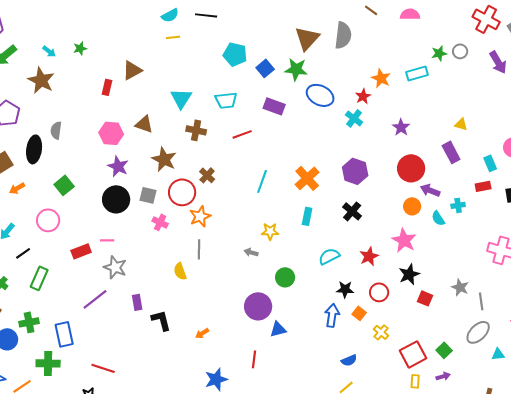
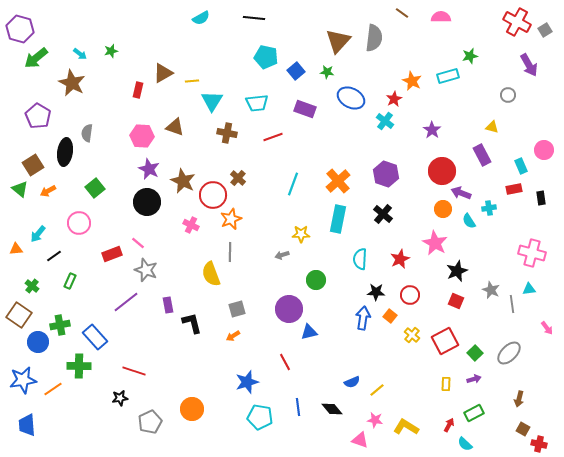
black line: (206, 15) -> (254, 18), moved
yellow line: (173, 37) -> (192, 81), moved
gray circle: (460, 51) -> (508, 95), moved
green star: (296, 69) -> (327, 72), size x0.6
brown star: (164, 159) -> (183, 181), moved
gray square: (148, 195) -> (237, 309), moved, turned -30
cyan rectangle: (307, 216) -> (338, 219), size x1.5
pink line: (107, 240) -> (138, 243), turned 40
gray arrow: (251, 252) -> (282, 255), turned -32
cyan semicircle: (329, 256) -> (360, 259), turned -60
yellow semicircle: (180, 271) -> (211, 274), size x1.4
black star: (409, 274) -> (457, 271), moved
green rectangle: (39, 278) -> (70, 281), size x0.7
gray ellipse: (478, 332) -> (509, 353), moved
blue rectangle: (64, 334) -> (95, 337), turned -30
red square: (413, 354) -> (445, 341), moved
cyan triangle: (498, 354) -> (529, 289), moved
red line: (254, 359) -> (285, 362), turned -36
blue semicircle: (349, 360) -> (352, 382), moved

